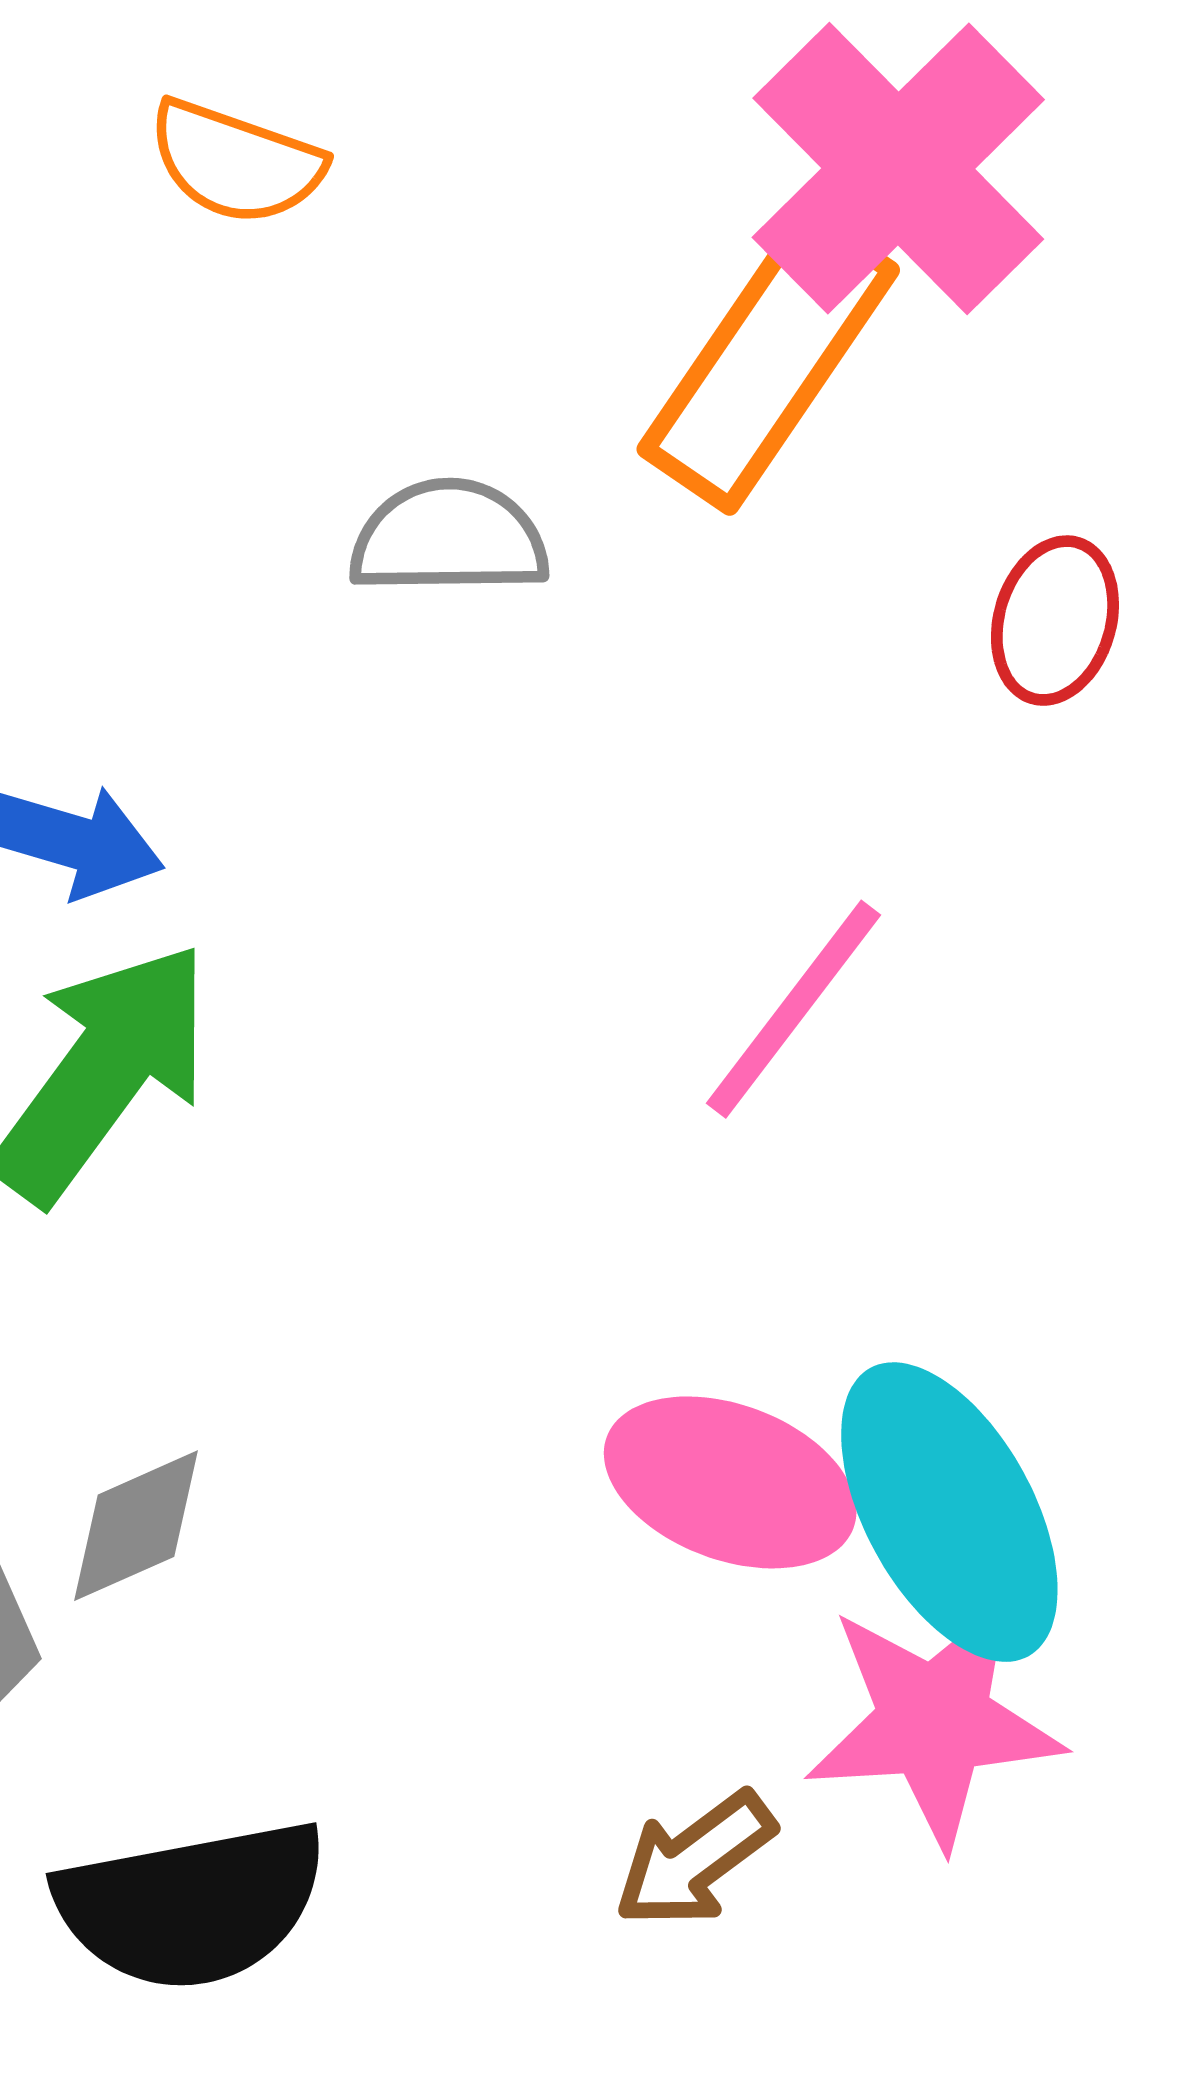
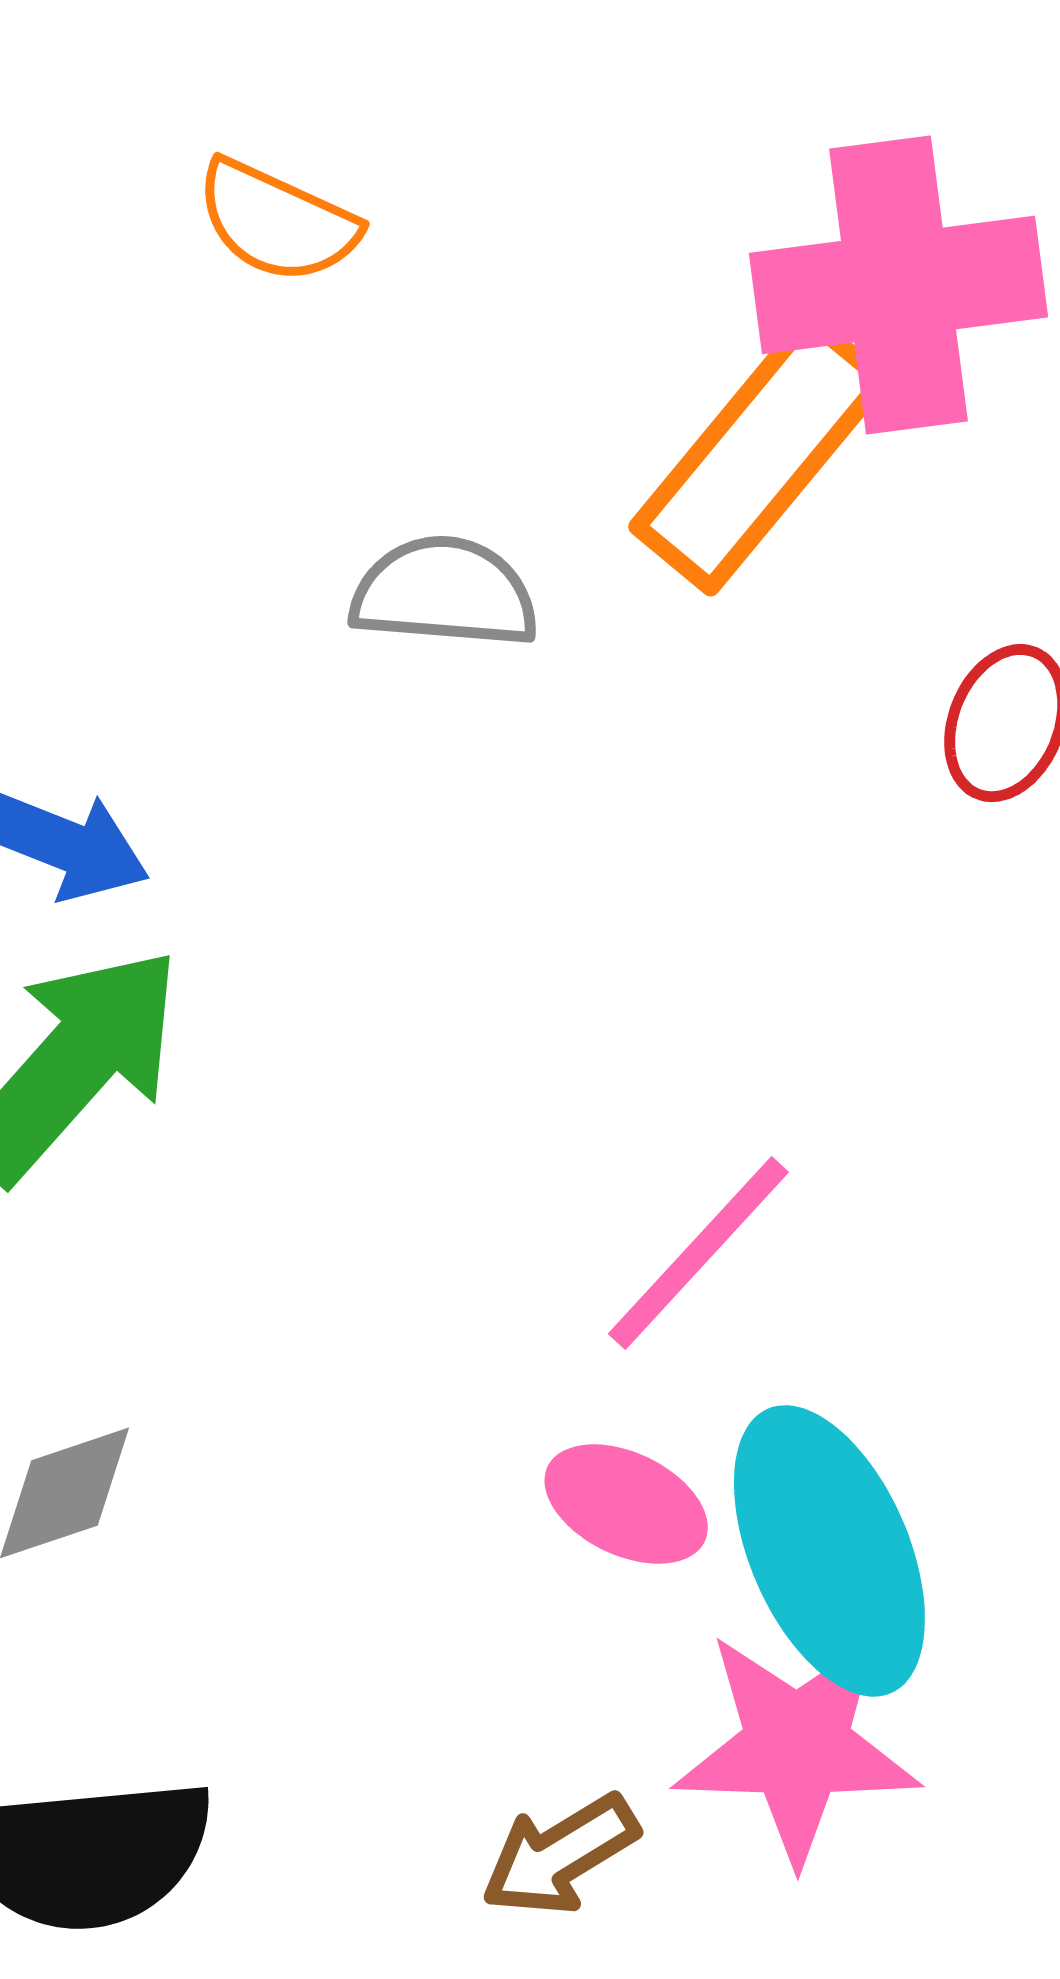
pink cross: (898, 169) -> (898, 285), turned 32
pink line: (794, 1009) -> (698, 1253), moved
pink ellipse: (730, 1482) -> (626, 1504), size x0.7

